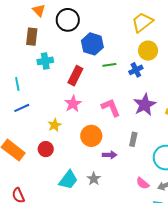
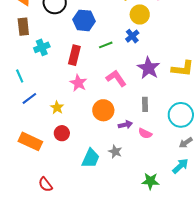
green line: (109, 65) -> (106, 45), moved
yellow star: (55, 125) -> (57, 107), moved
pink semicircle: (143, 183) -> (145, 133), moved

